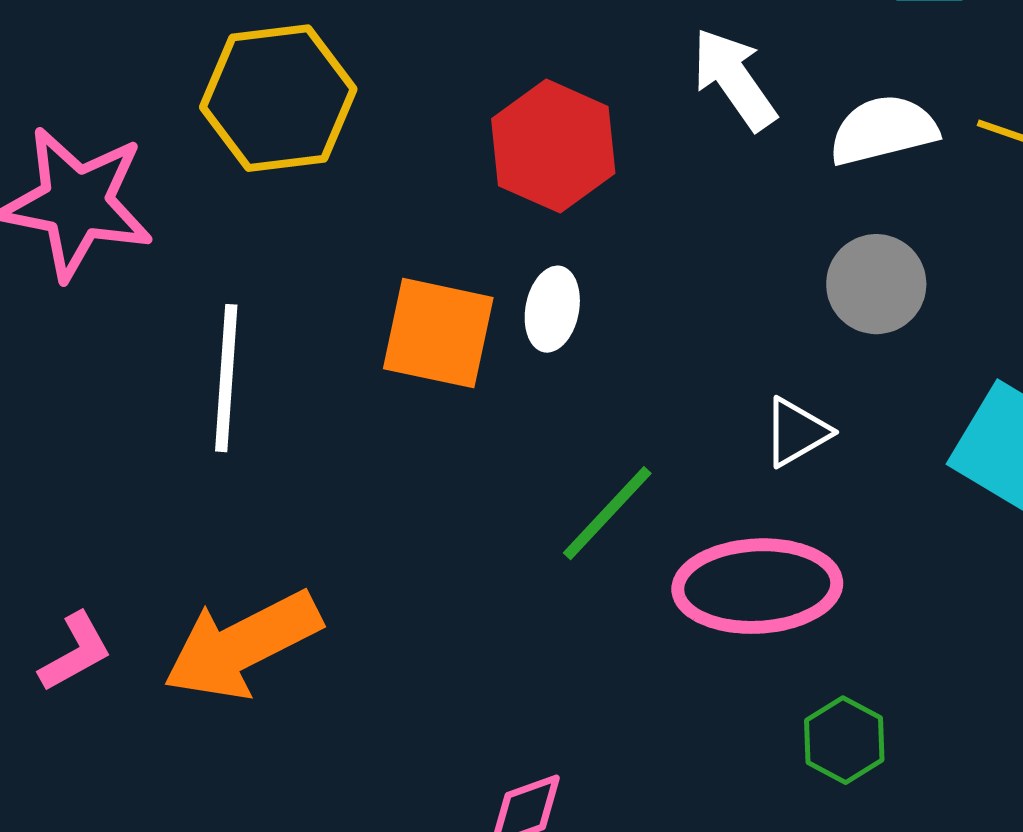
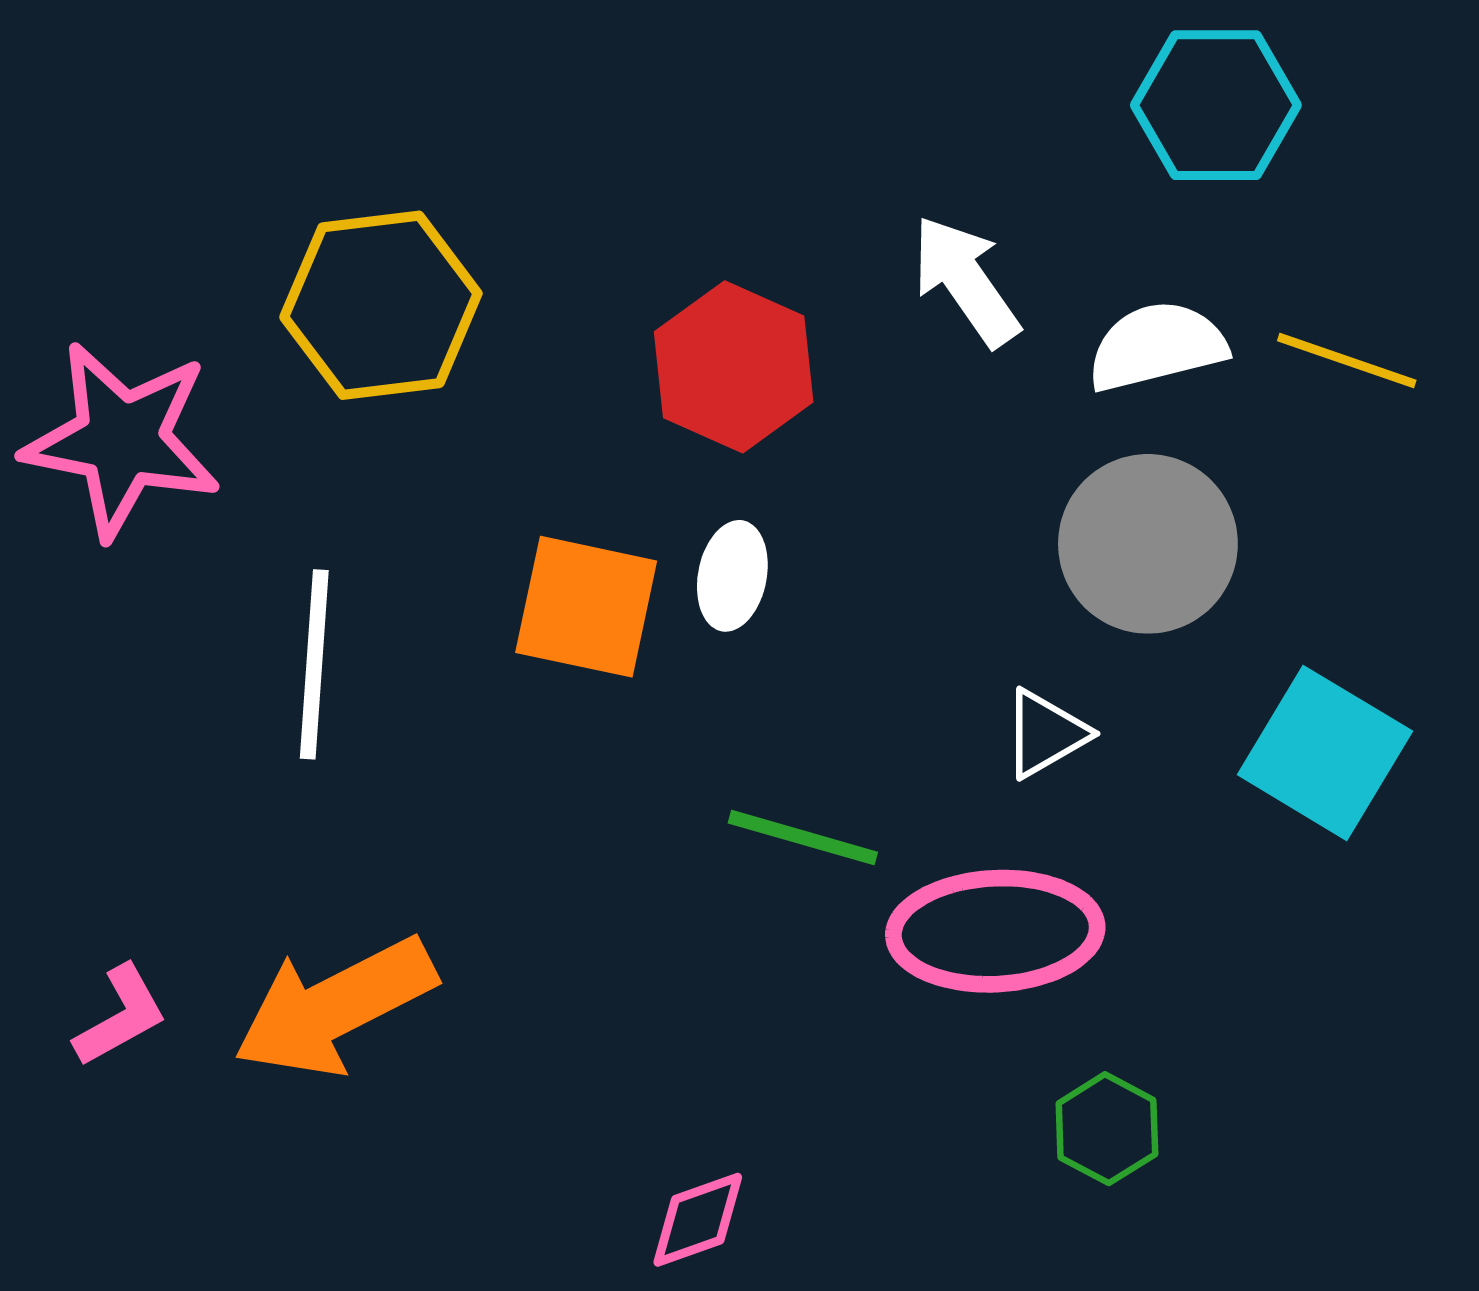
gray circle: (876, 284) -> (1148, 544), size x1.4
green line: (607, 513) -> (803, 838), turned 63

